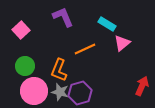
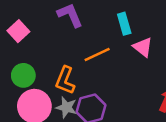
cyan rectangle: (107, 24) -> (124, 24), turned 42
pink triangle: (122, 43) -> (143, 47), turned -42

